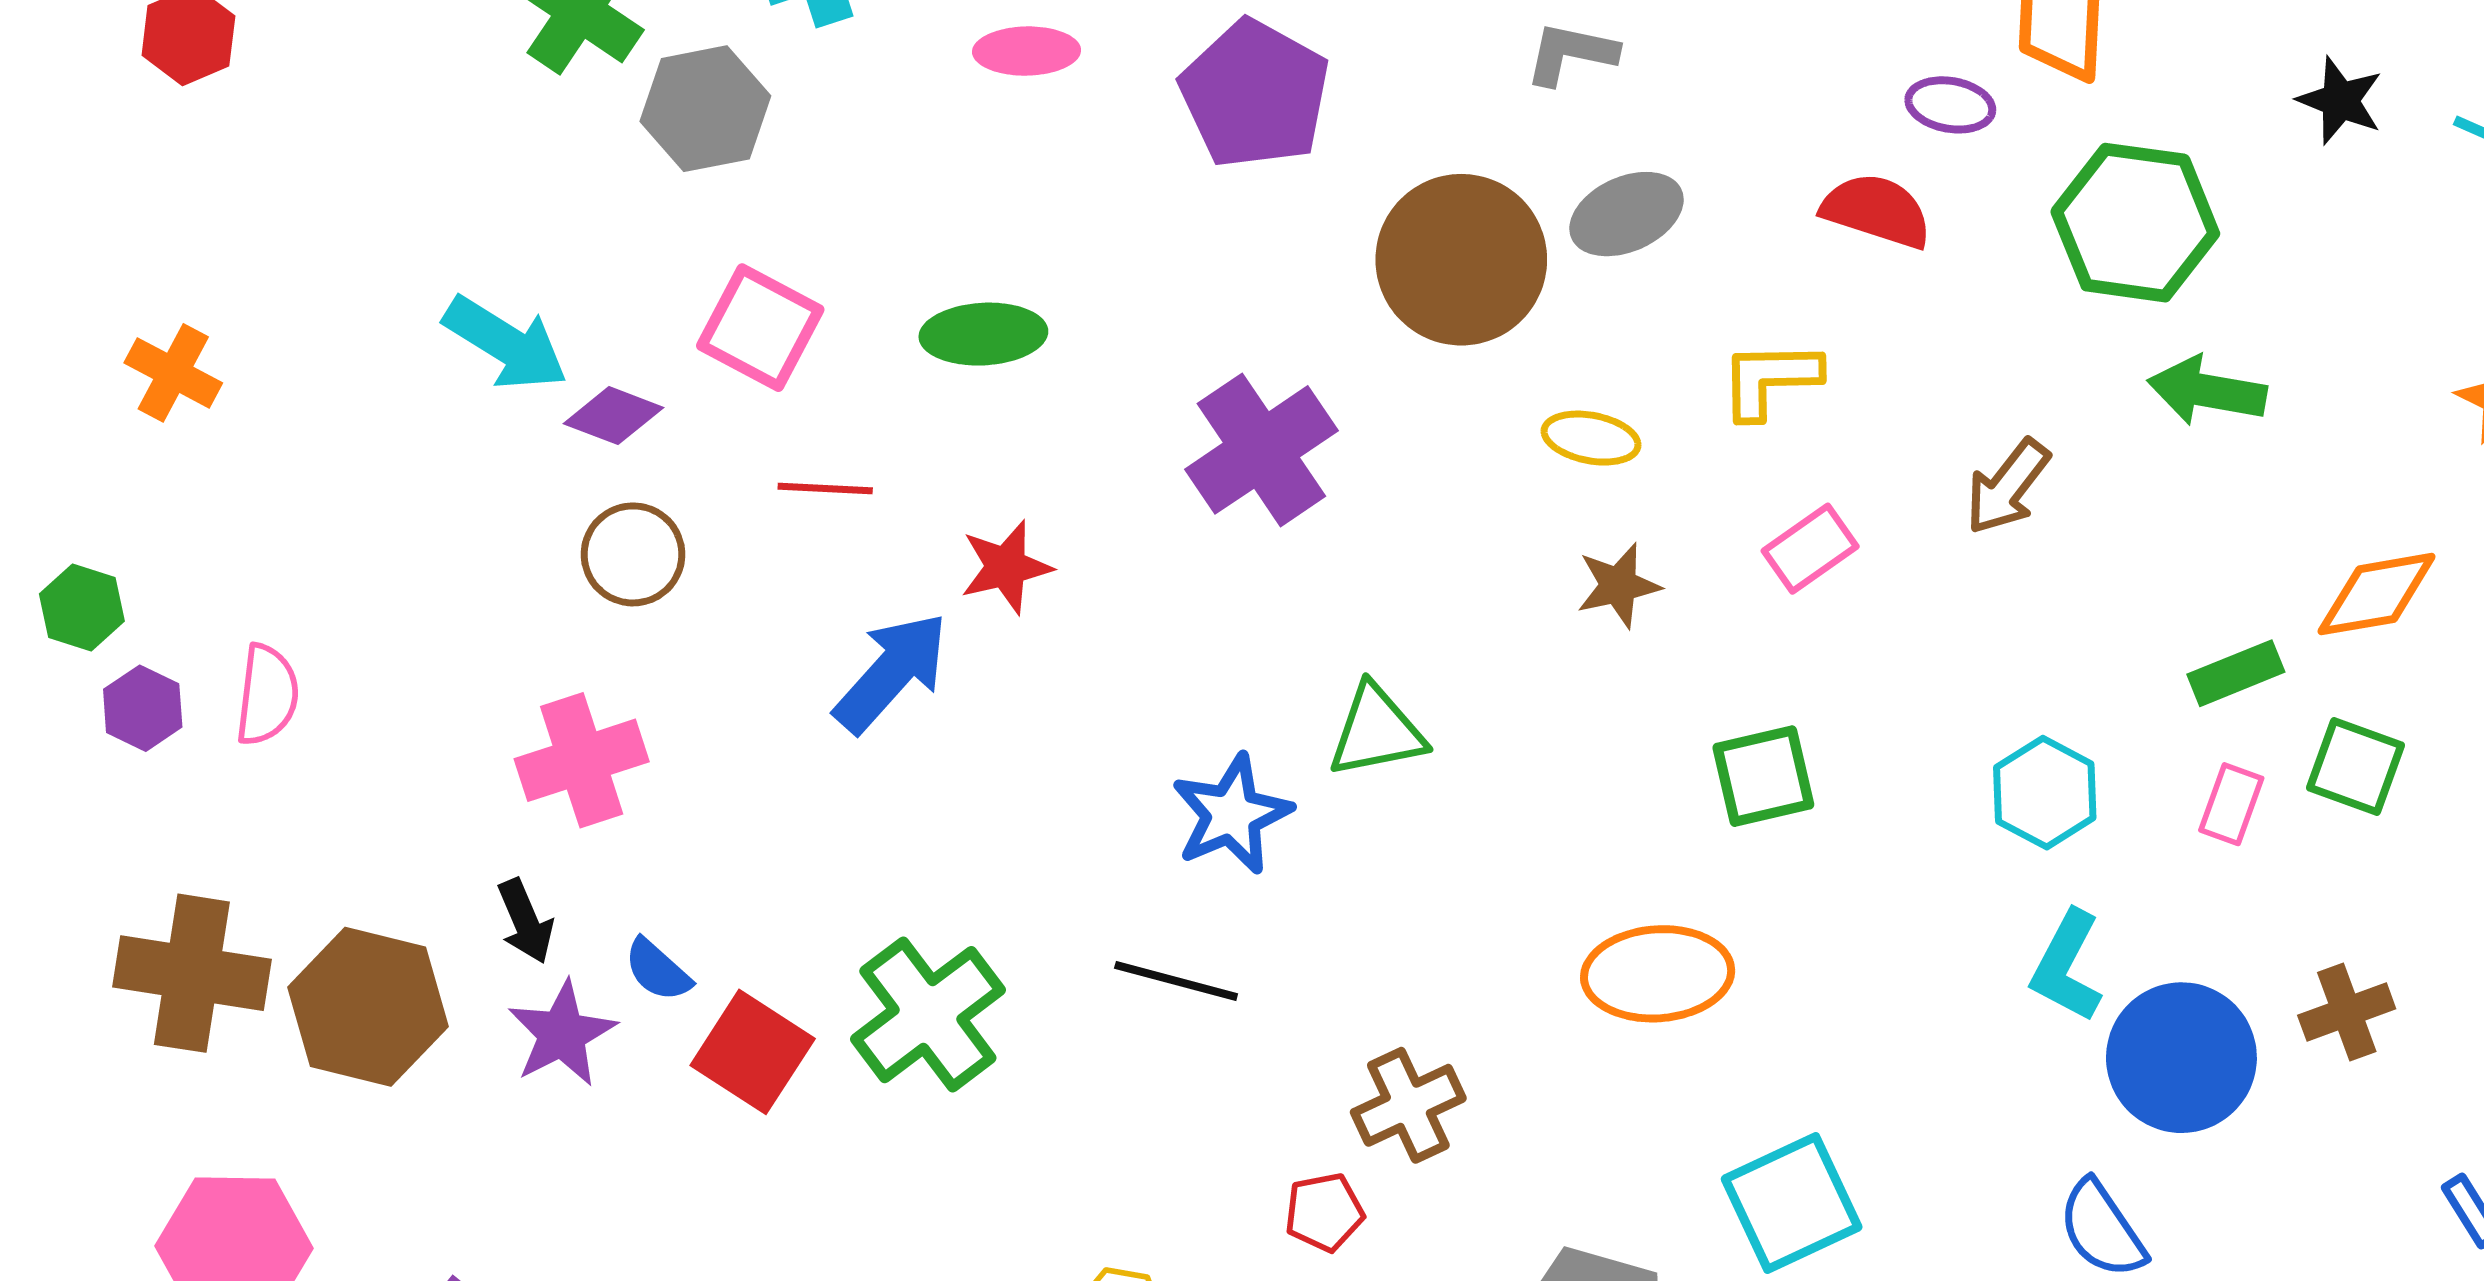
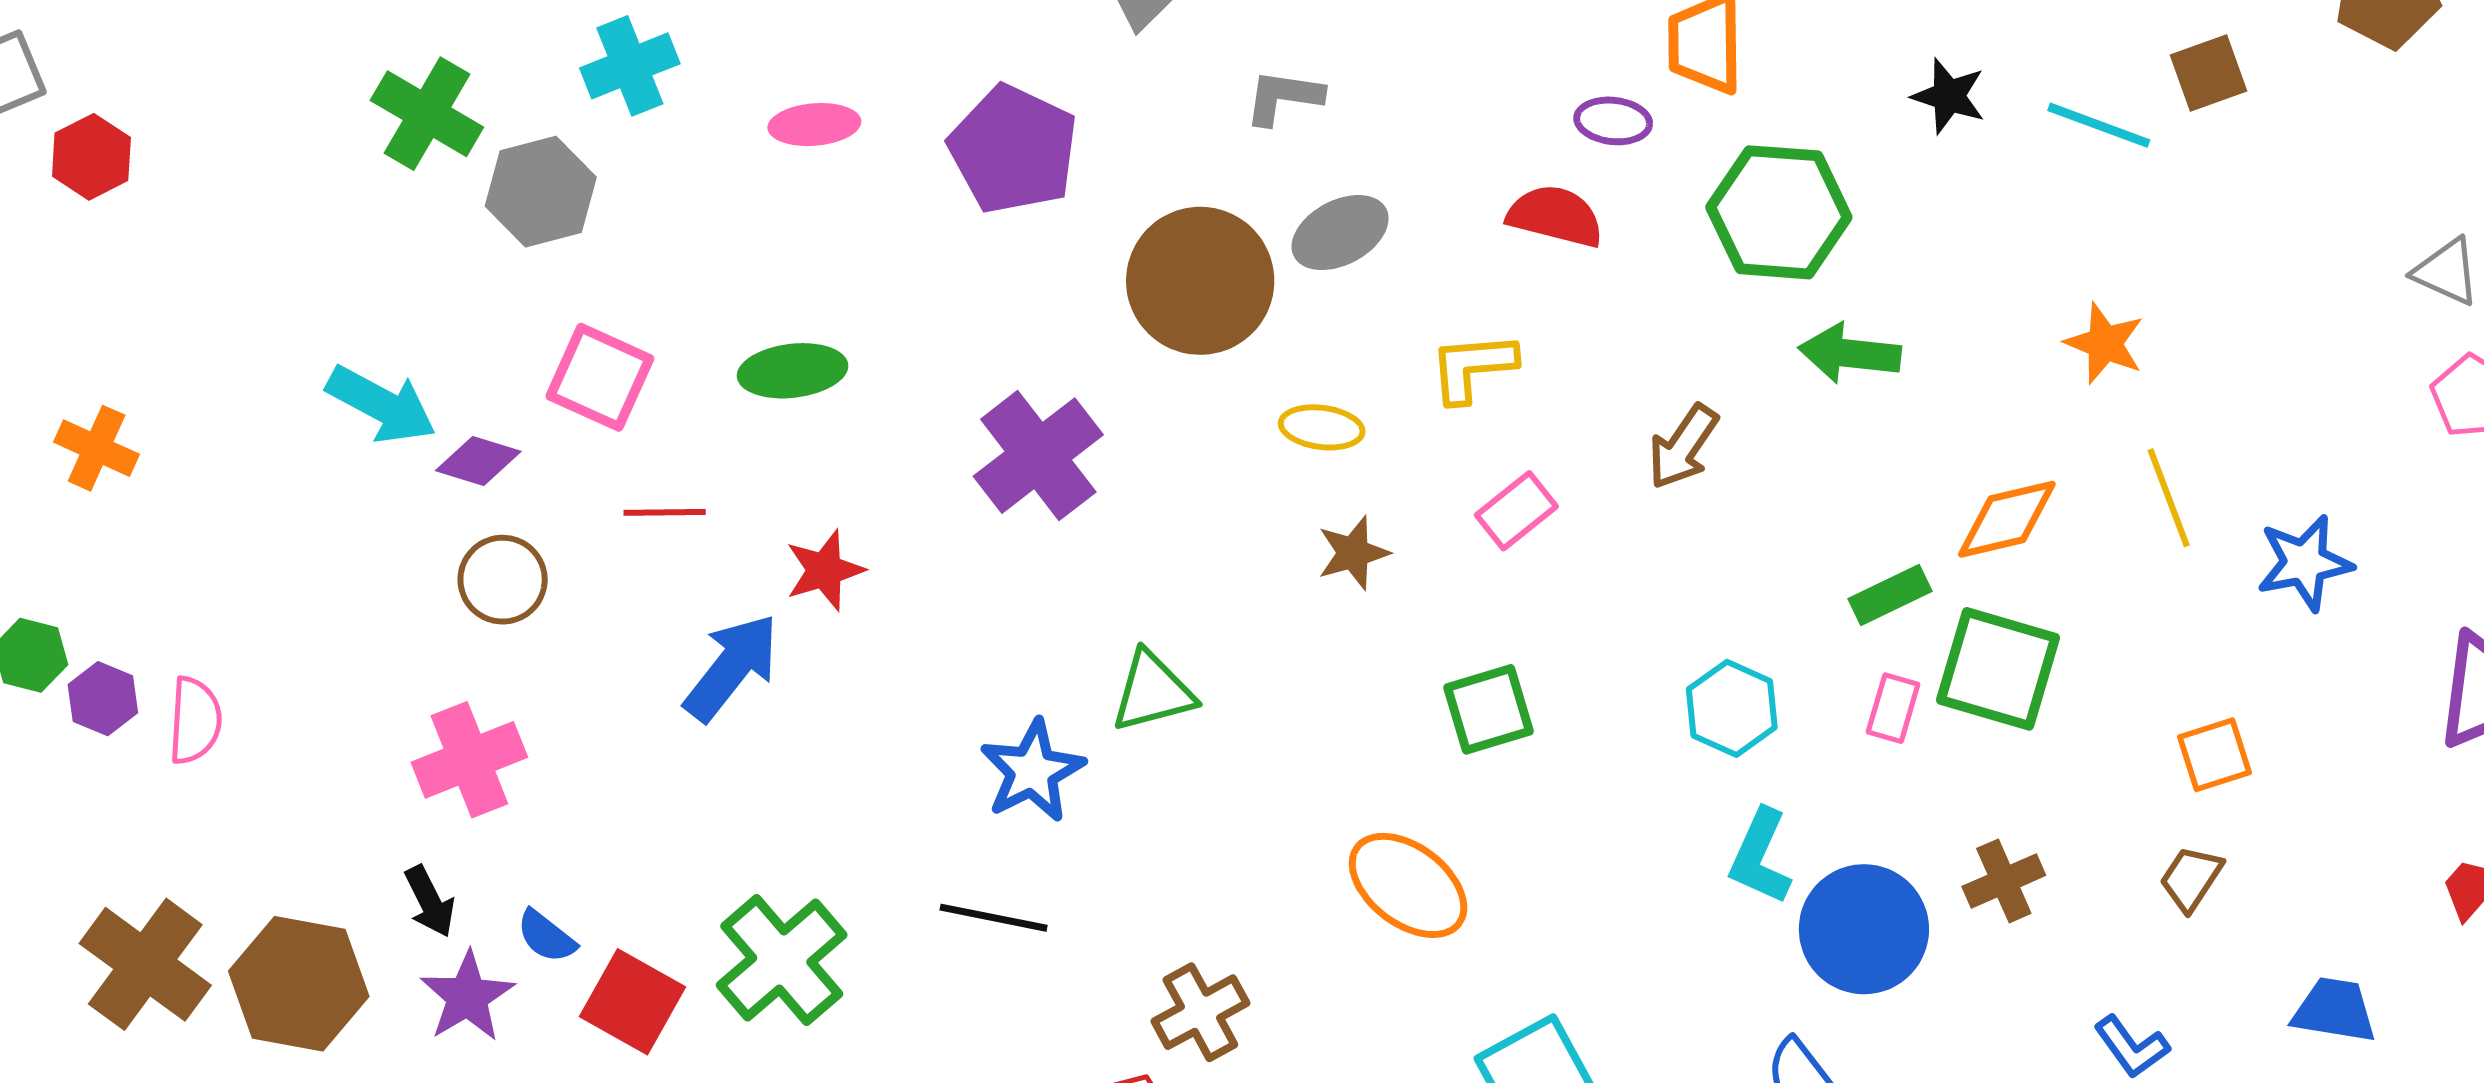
purple hexagon: (143, 708) -> (103, 699), moved
green square: (2355, 766) -> (1998, 669), size x1.5
brown cross: (192, 973) -> (145, 964), turned 31
orange ellipse: (1658, 974) -> (1408, 885), turned 45

